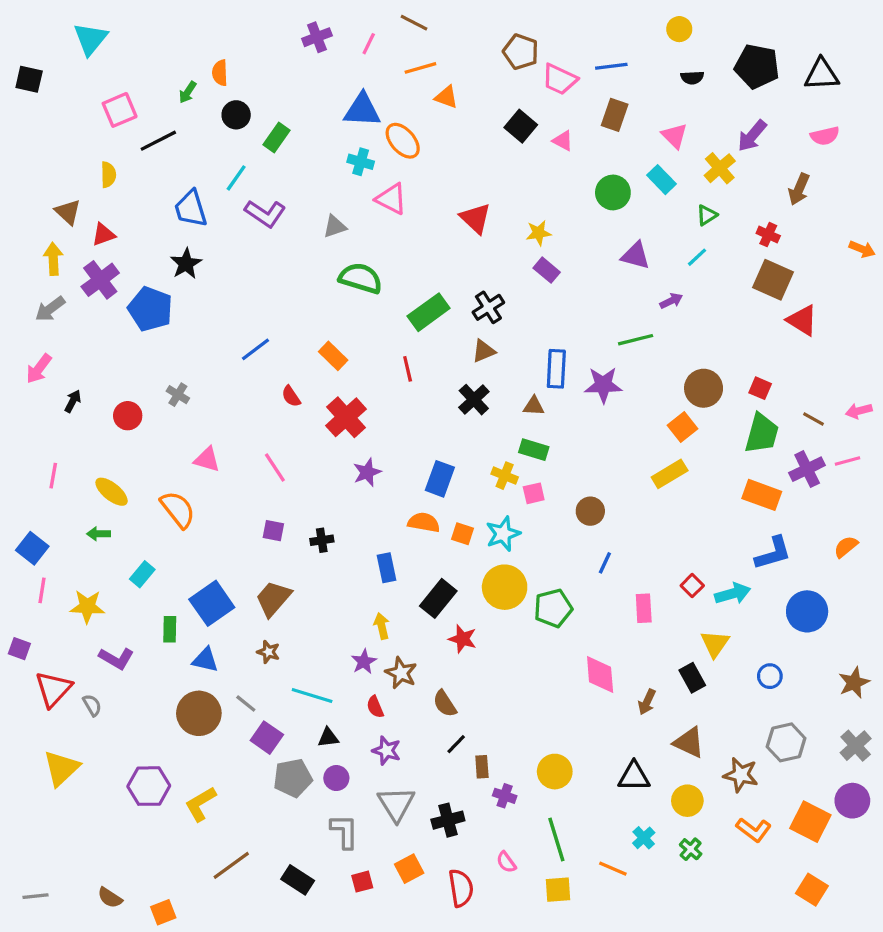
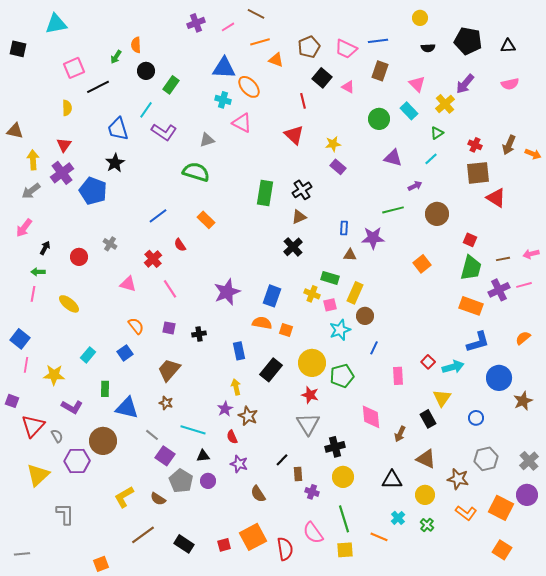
cyan triangle: (91, 39) -> (56, 24), turned 40
pink line: (369, 44) -> (228, 27), turned 32
brown pentagon: (521, 52) -> (309, 47), moved, turned 30
black triangle: (822, 74) -> (508, 46), size x0.7
brown arrow: (799, 189) -> (509, 145), moved
brown triangle: (68, 212) -> (15, 131), moved, turned -30
red triangle: (103, 235) -> (64, 145), turned -35
green semicircle: (361, 278) -> (196, 172), moved
brown square: (773, 280) -> (478, 173), turned -30
green rectangle: (429, 312) -> (265, 193), turned -45
red line: (408, 369) -> (303, 101), moved
blue rectangle: (556, 369) -> (344, 228), size x0.6
brown circle: (704, 388) -> (437, 214), moved
brown triangle: (534, 406) -> (350, 255), moved
red cross: (346, 417) -> (153, 259), moved, size x0.7
brown line: (814, 419) -> (503, 259), turned -40
purple star: (367, 472) -> (227, 292), size x1.5
yellow rectangle: (670, 474) -> (355, 293), moved, turned -35
orange semicircle: (178, 510) -> (136, 326), moved, size x0.7
green arrow: (99, 534) -> (38, 272), moved
cyan star: (503, 534) -> (340, 330), moved
blue square: (212, 603) -> (125, 353), moved, size x0.6
red star: (463, 639) -> (310, 395), moved
blue triangle: (205, 660) -> (127, 408), size x1.4
brown star: (854, 683) -> (523, 401), moved
brown semicircle: (445, 704) -> (258, 494), moved
brown circle: (199, 713) -> (103, 441), moved
gray pentagon: (293, 778) -> (181, 481), turned -30
purple hexagon: (149, 786) -> (77, 461), moved
gray triangle: (396, 804) -> (308, 424), moved
black cross: (448, 820) -> (335, 447), moved
gray L-shape: (344, 831) -> (65, 514), moved
pink semicircle: (506, 862) -> (313, 533), size x1.6
orange square: (409, 869) -> (253, 537), size x1.5
brown semicircle: (110, 898) -> (158, 499), moved

